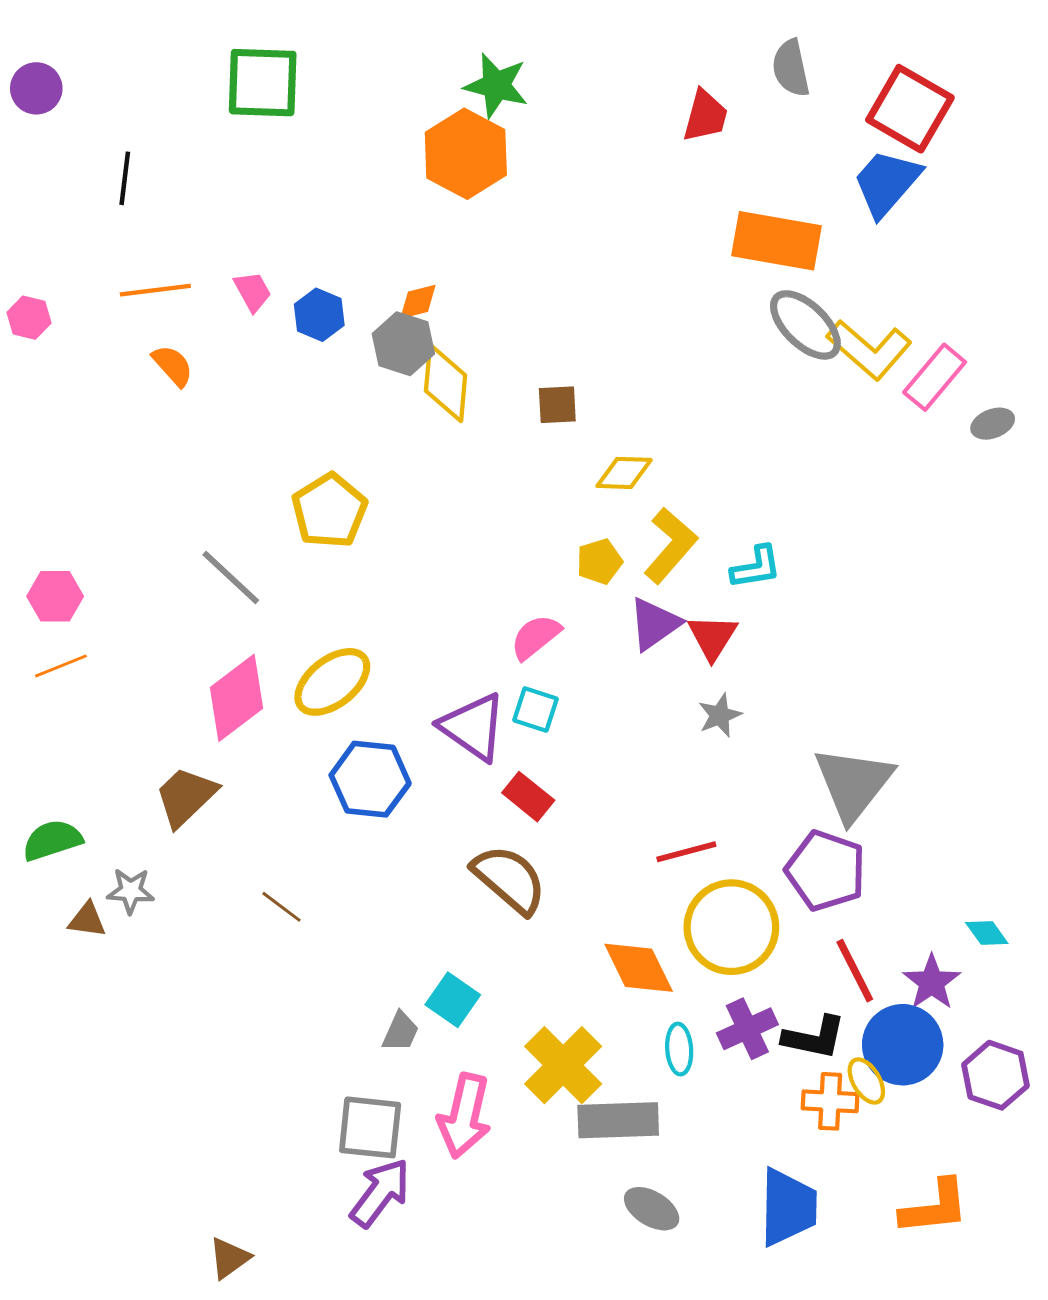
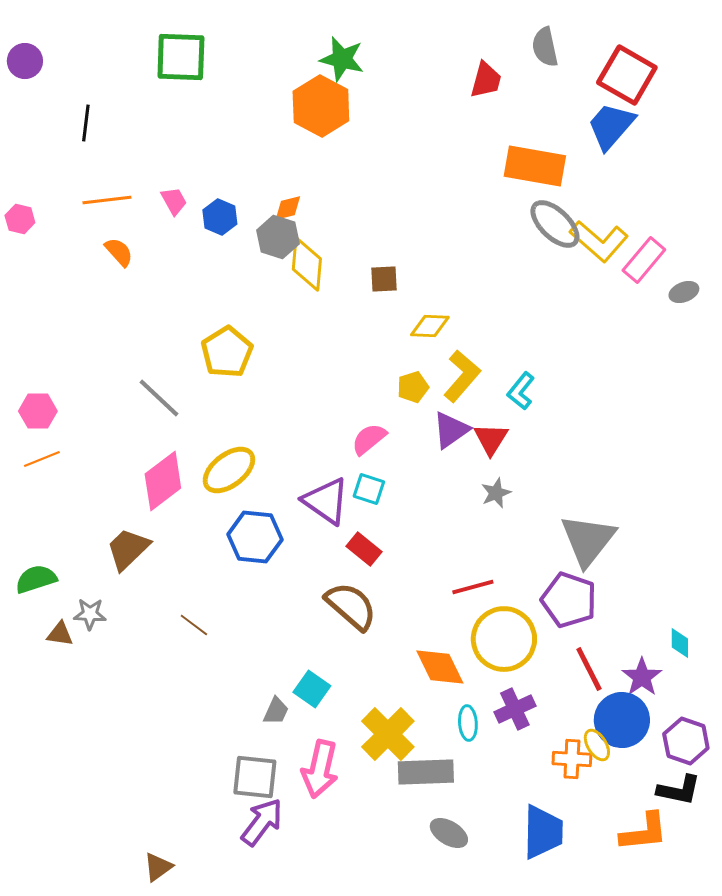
cyan L-shape: (756, 567) -> (521, 391), turned 138
cyan diamond: (987, 933) -> (680, 643), turned 36
black L-shape: (814, 1037) -> (679, 790), moved

